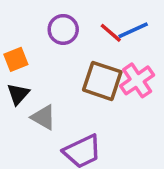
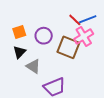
purple circle: (63, 29) -> (44, 36), moved
pink cross: (137, 80) -> (84, 36), moved

